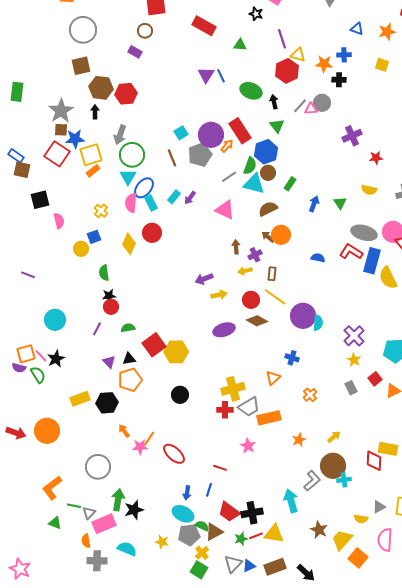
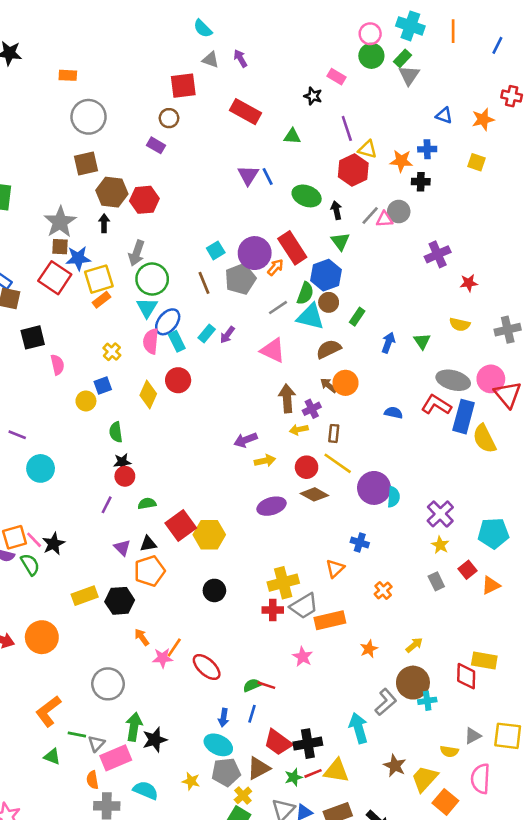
brown arrow: (236, 247) -> (287, 398), size x1.5
cyan circle: (55, 320) -> (41, 468), moved
green semicircle: (202, 526) -> (252, 685), moved, turned -48

